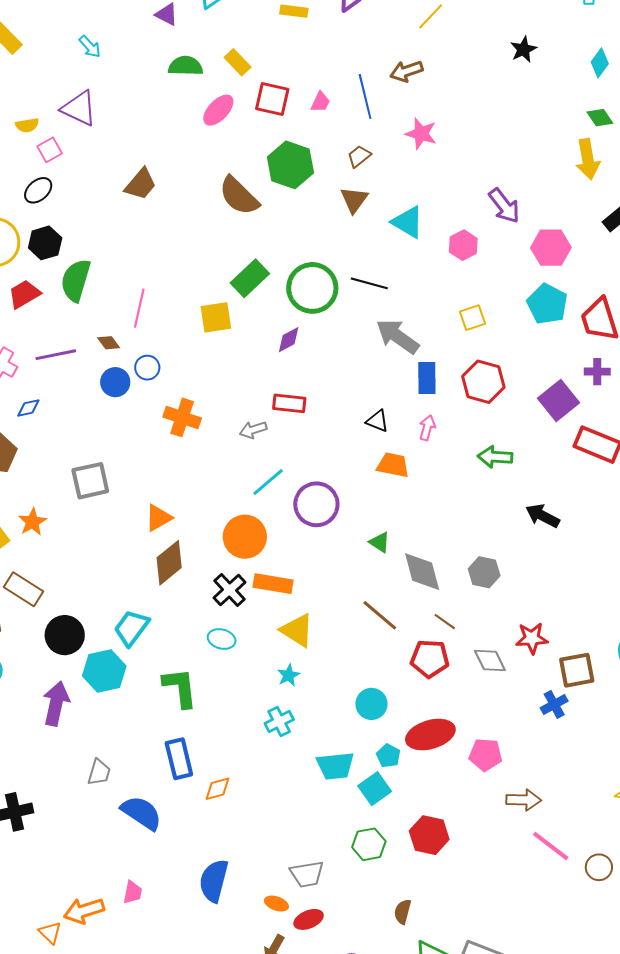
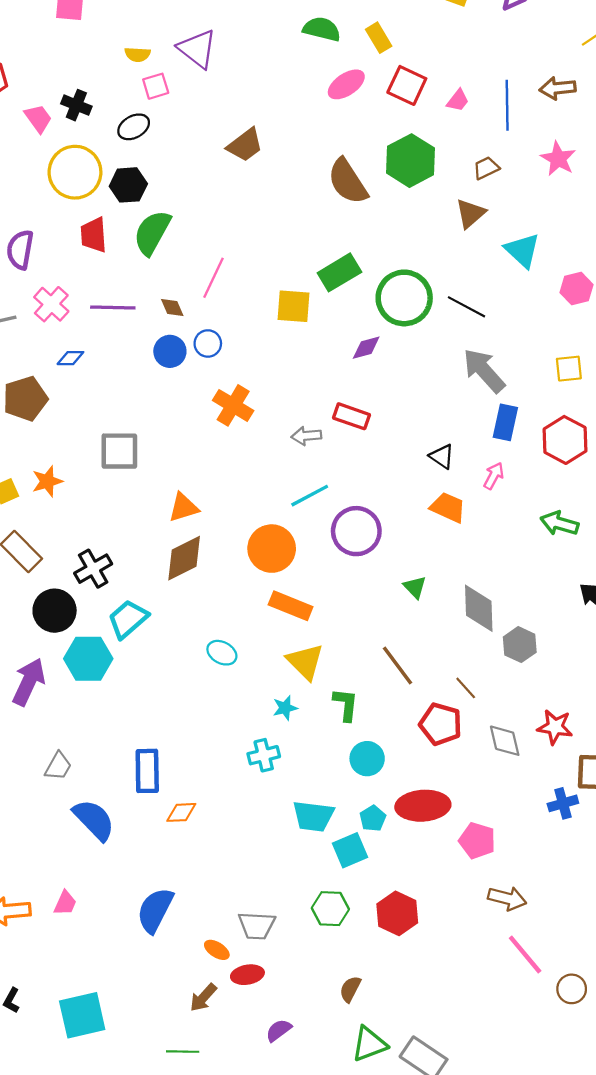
red trapezoid: (24, 294) -> (94, 235), turned -76
gray diamond: (422, 572) -> (479, 608), moved
black cross: (230, 590) -> (93, 569), moved
green L-shape: (180, 688) -> (346, 705), moved, size x0.7

